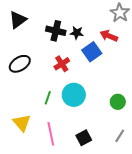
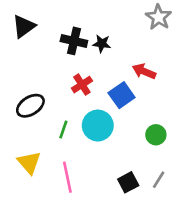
red arrow: (109, 36) -> (144, 71), moved
blue square: (92, 52) -> (122, 95), moved
black ellipse: (20, 64) -> (30, 106), moved
black square: (84, 138) -> (128, 182), moved

